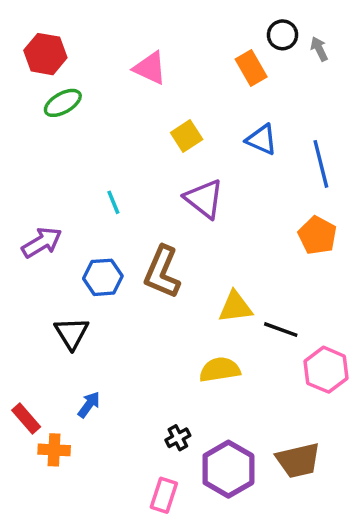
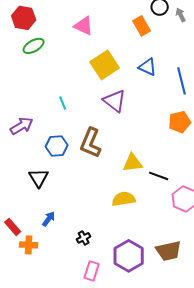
yellow square: (187, 136) -> (105, 65), size x1.6
orange pentagon: (317, 235) -> (180, 122), turned 30
black cross: (178, 438) -> (84, 238), moved

